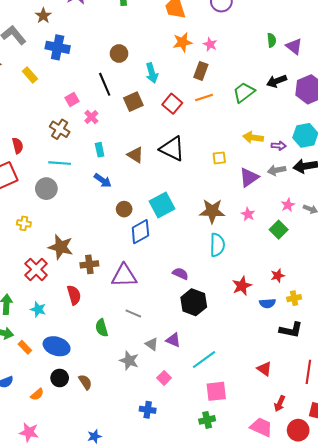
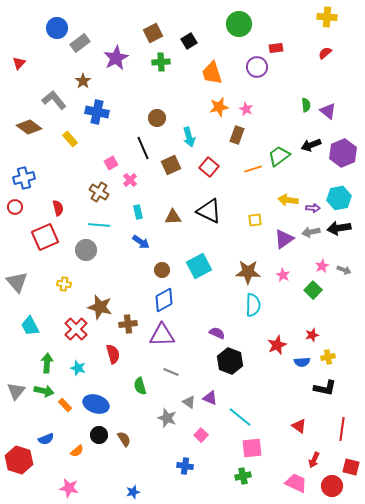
orange line: (204, 98) -> (253, 169), moved
brown triangle: (135, 155) -> (173, 217), turned -36
blue diamond: (140, 232) -> (164, 300), moved
cyan line: (204, 360) -> (240, 417), turned 75

